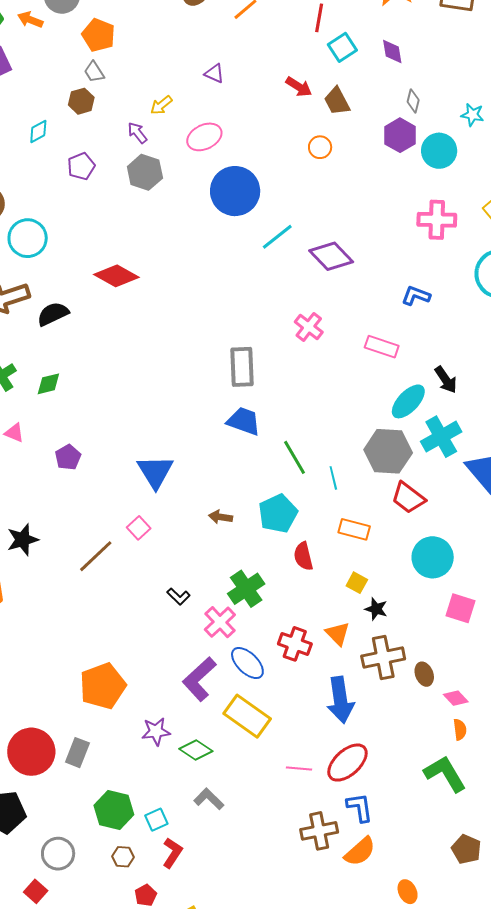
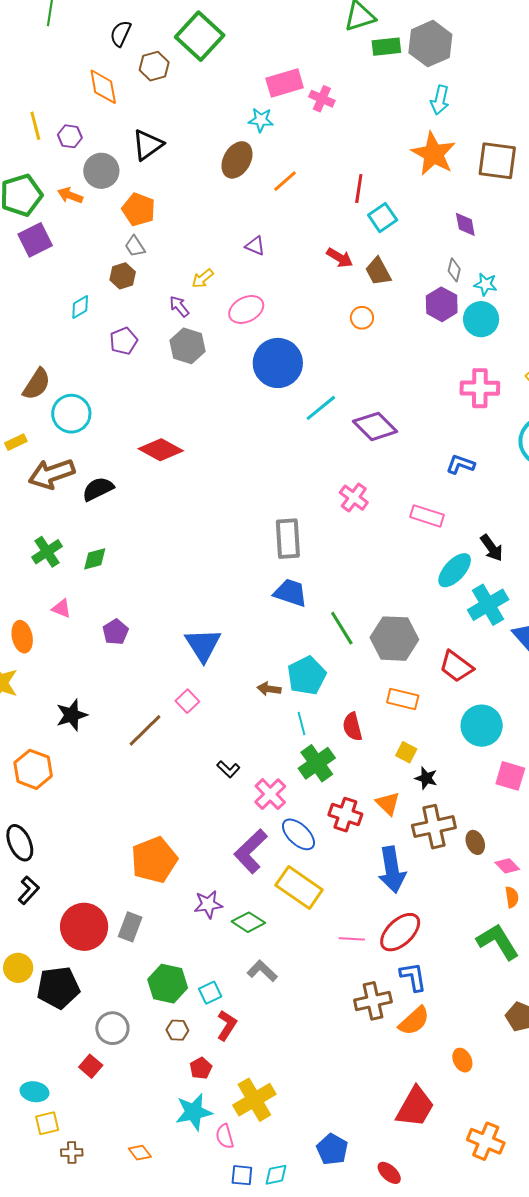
purple diamond: (392, 52) -> (465, 224), moved
cyan star: (472, 115) -> (486, 284), moved
gray hexagon: (388, 451) -> (394, 639), moved
cyan line: (333, 478) -> (301, 723), moved
cyan pentagon: (278, 514) -> (307, 676), moved
green cross: (246, 589) -> (317, 763), moved

